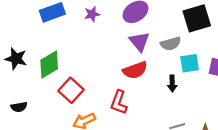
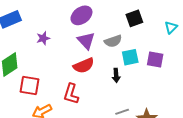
purple star: (92, 14) -> (43, 38), moved
black square: (197, 18) -> (134, 18), size x0.7
red square: (71, 90) -> (29, 86), turned -30

